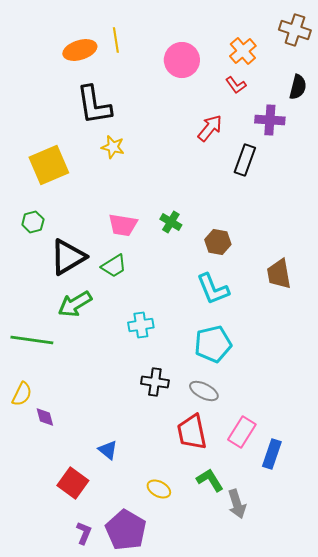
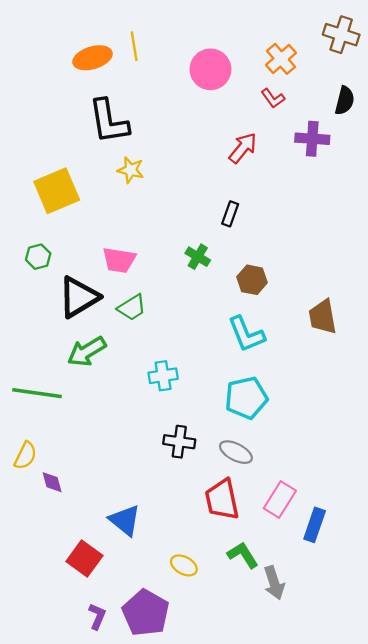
black rectangle: (245, 160) -> (230, 214), moved, size x0.7
pink trapezoid: (123, 225) -> (119, 260), moved
blue triangle: (108, 450) -> (125, 520), size x1.4

